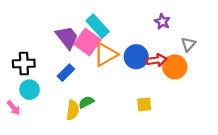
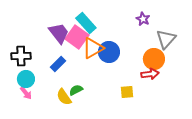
gray triangle: (188, 44) -> (166, 39), size x1.5
blue circle: (136, 57) -> (109, 52), moved
red arrow: (157, 60) -> (150, 74), moved
pink arrow: (14, 108) -> (26, 93), moved
yellow semicircle: (73, 110) -> (64, 97), turned 138

